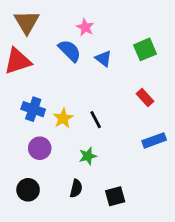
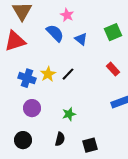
yellow star: (63, 118) -> (48, 74), moved
black line: (96, 120) -> (68, 74), moved, turned 72

